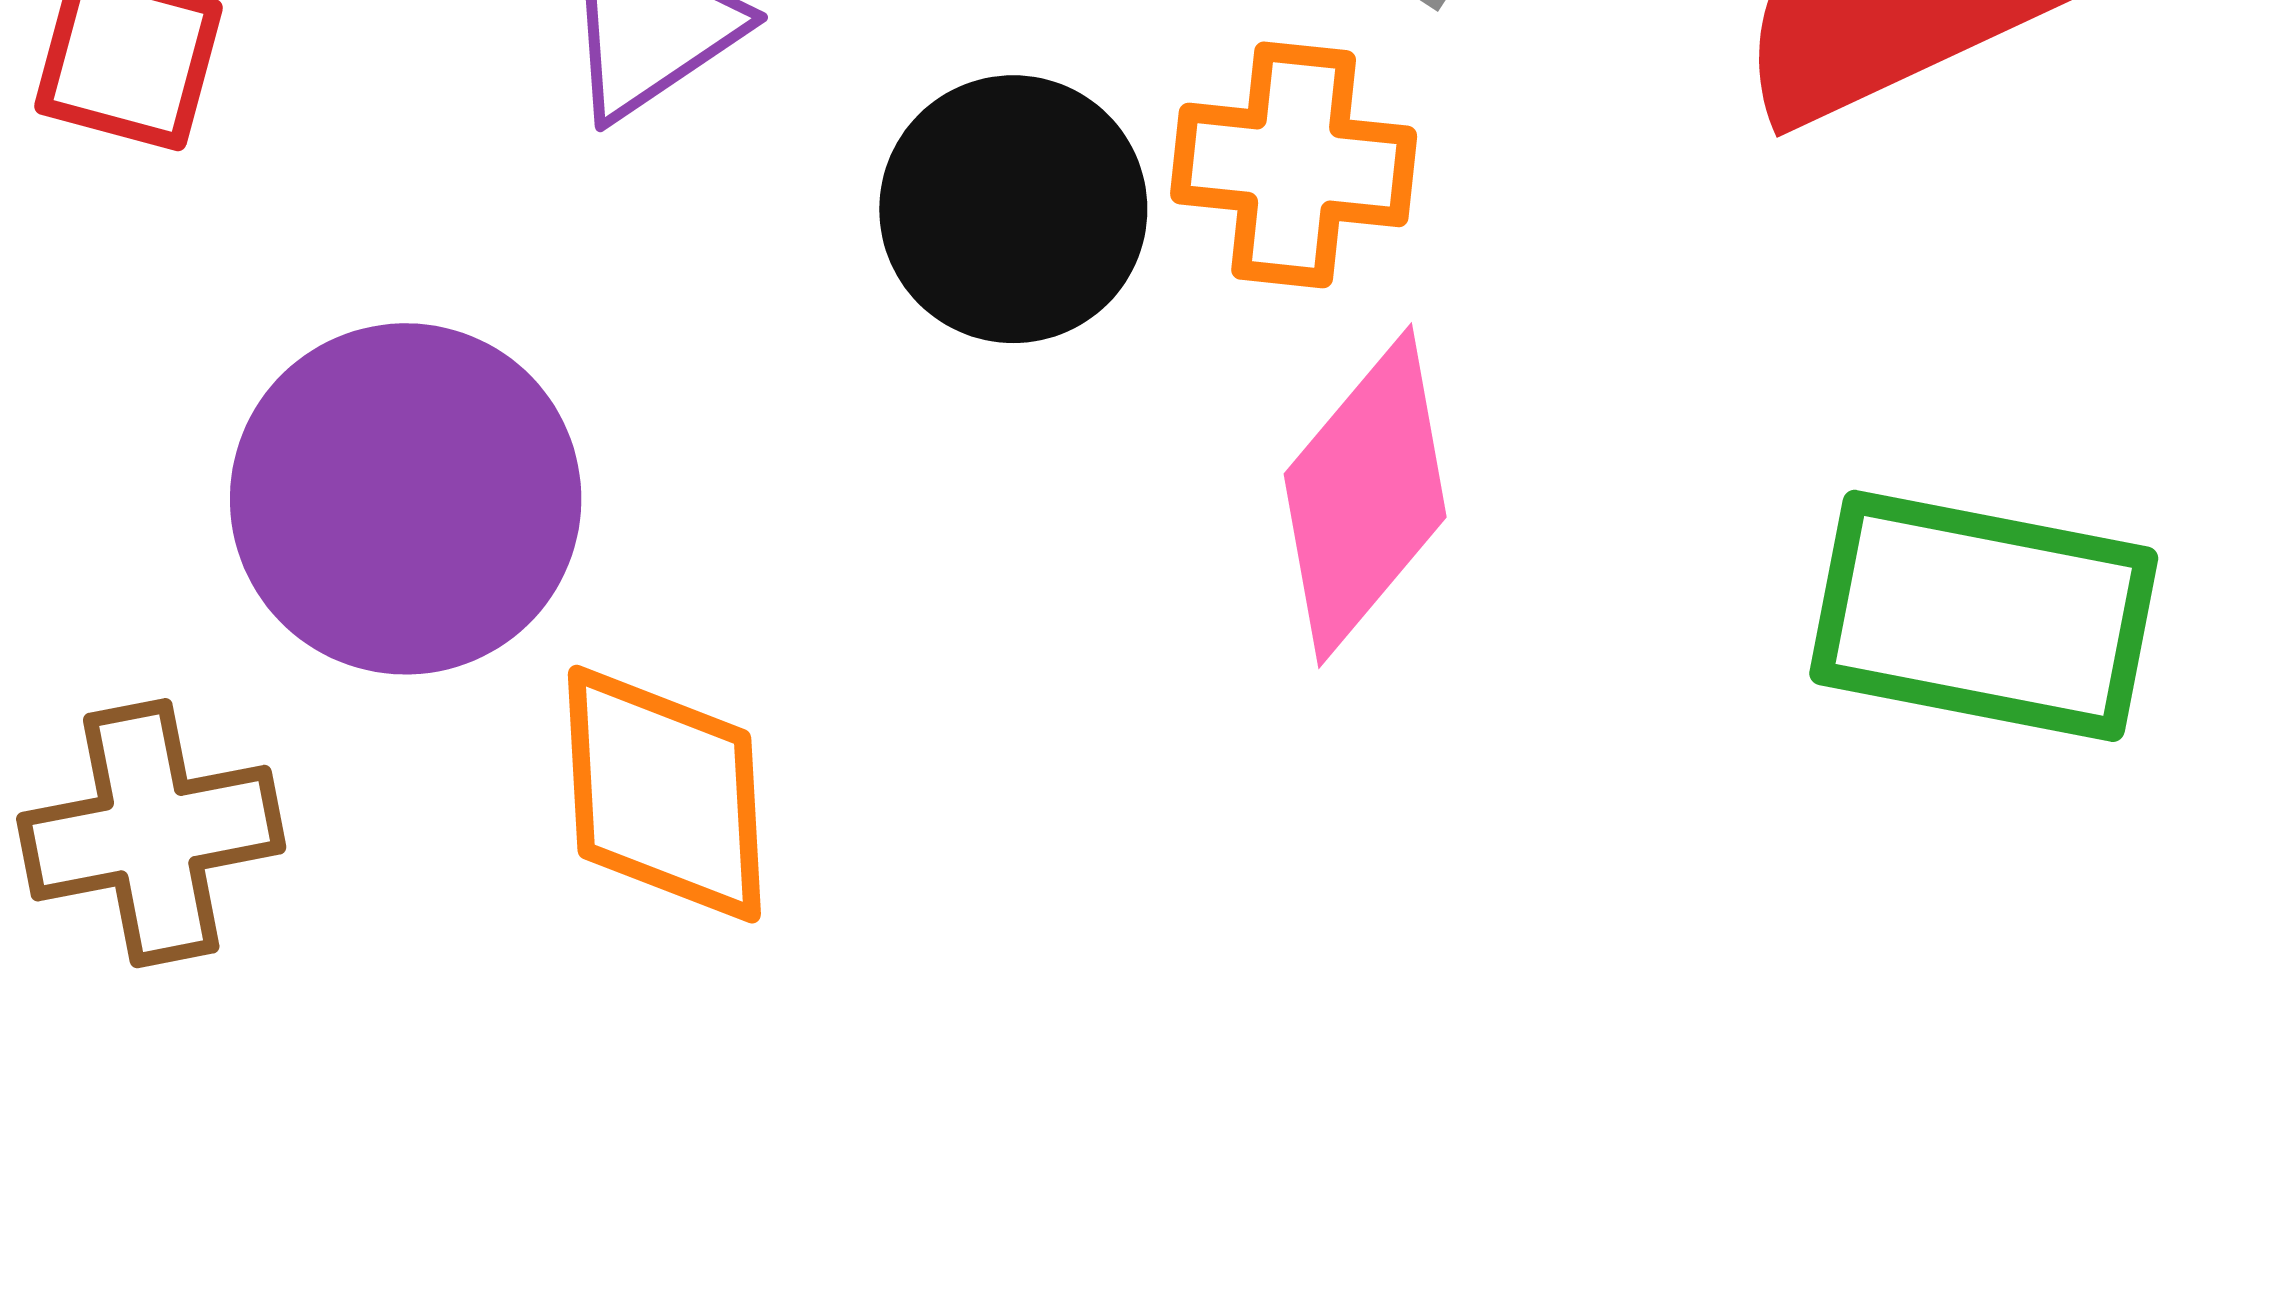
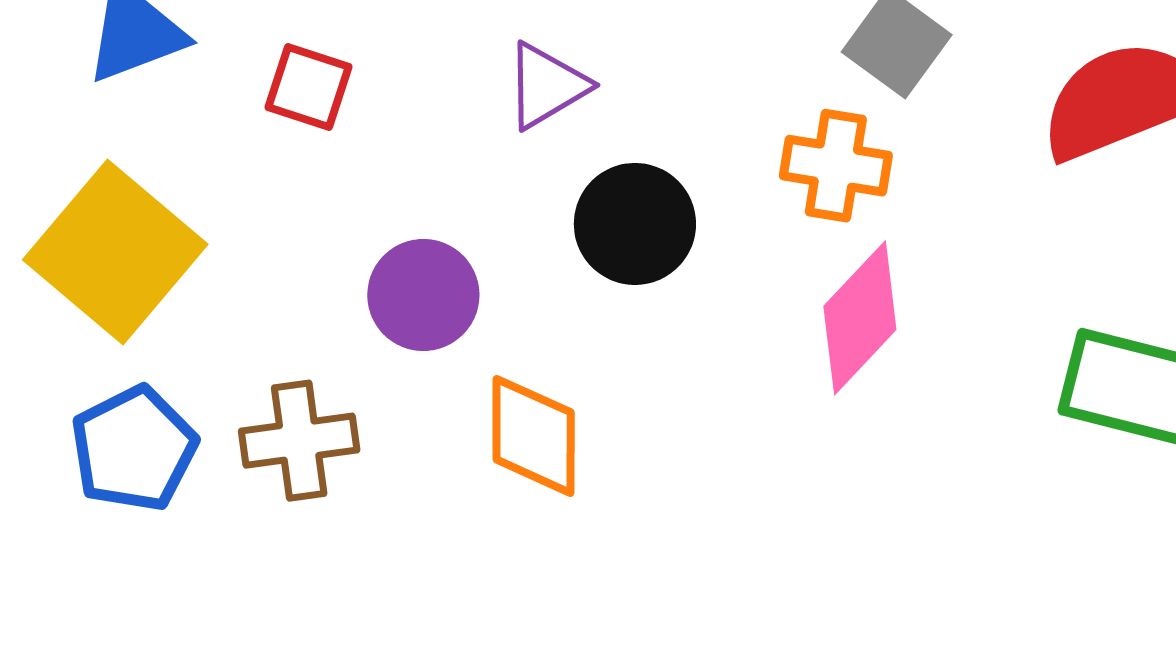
black circle: (1013, 209) -> (635, 224), moved
purple circle: (406, 499) -> (423, 295), size x0.7

